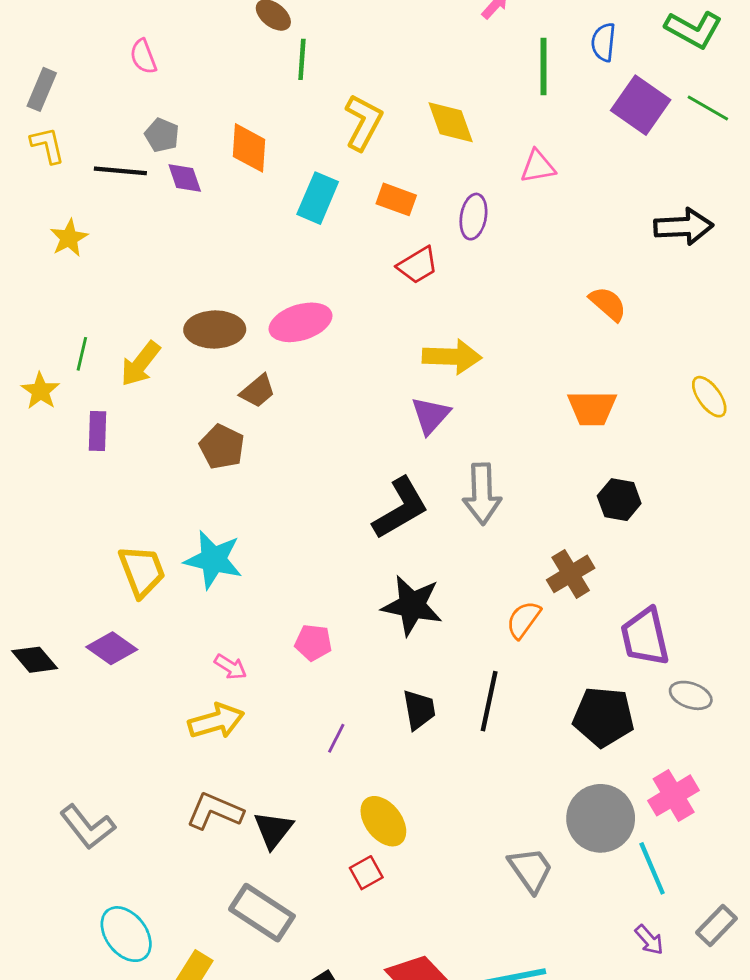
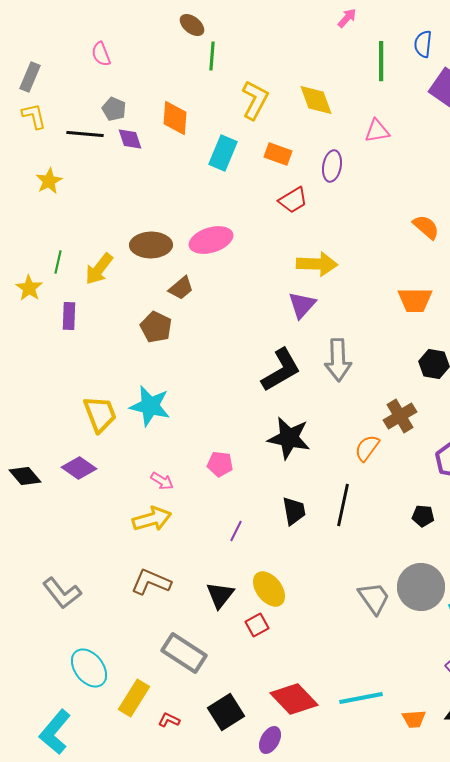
black pentagon: (604, 717) -> (423, 516), size x0.5
black triangle: (273, 830) -> (220, 595), moved
gray trapezoid: (531, 870) -> (374, 598), moved

